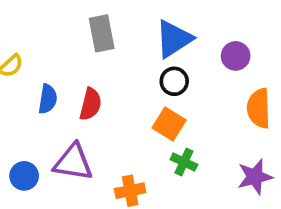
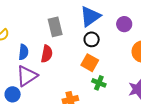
gray rectangle: (102, 33) -> (55, 27), moved
purple triangle: (73, 162) -> (27, 76), moved, turned -40

